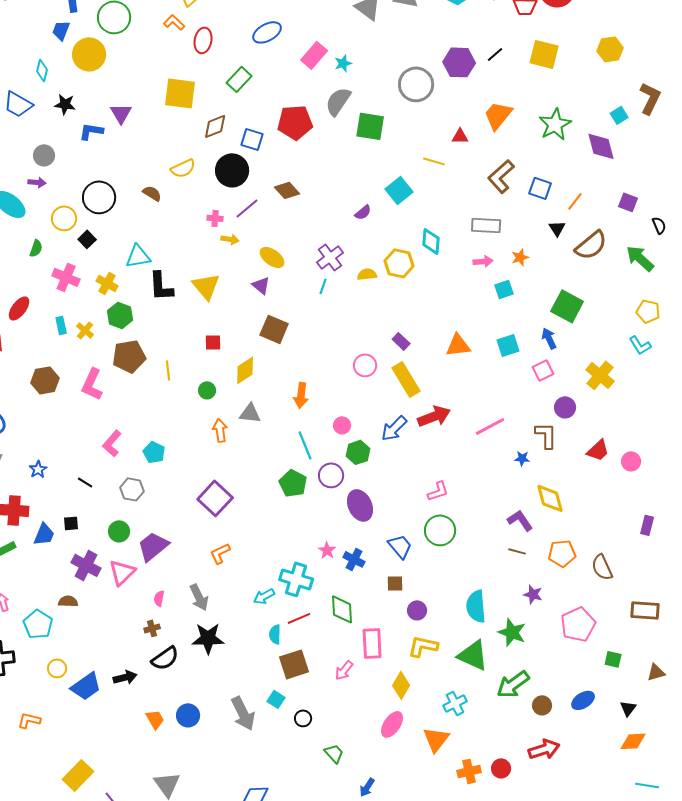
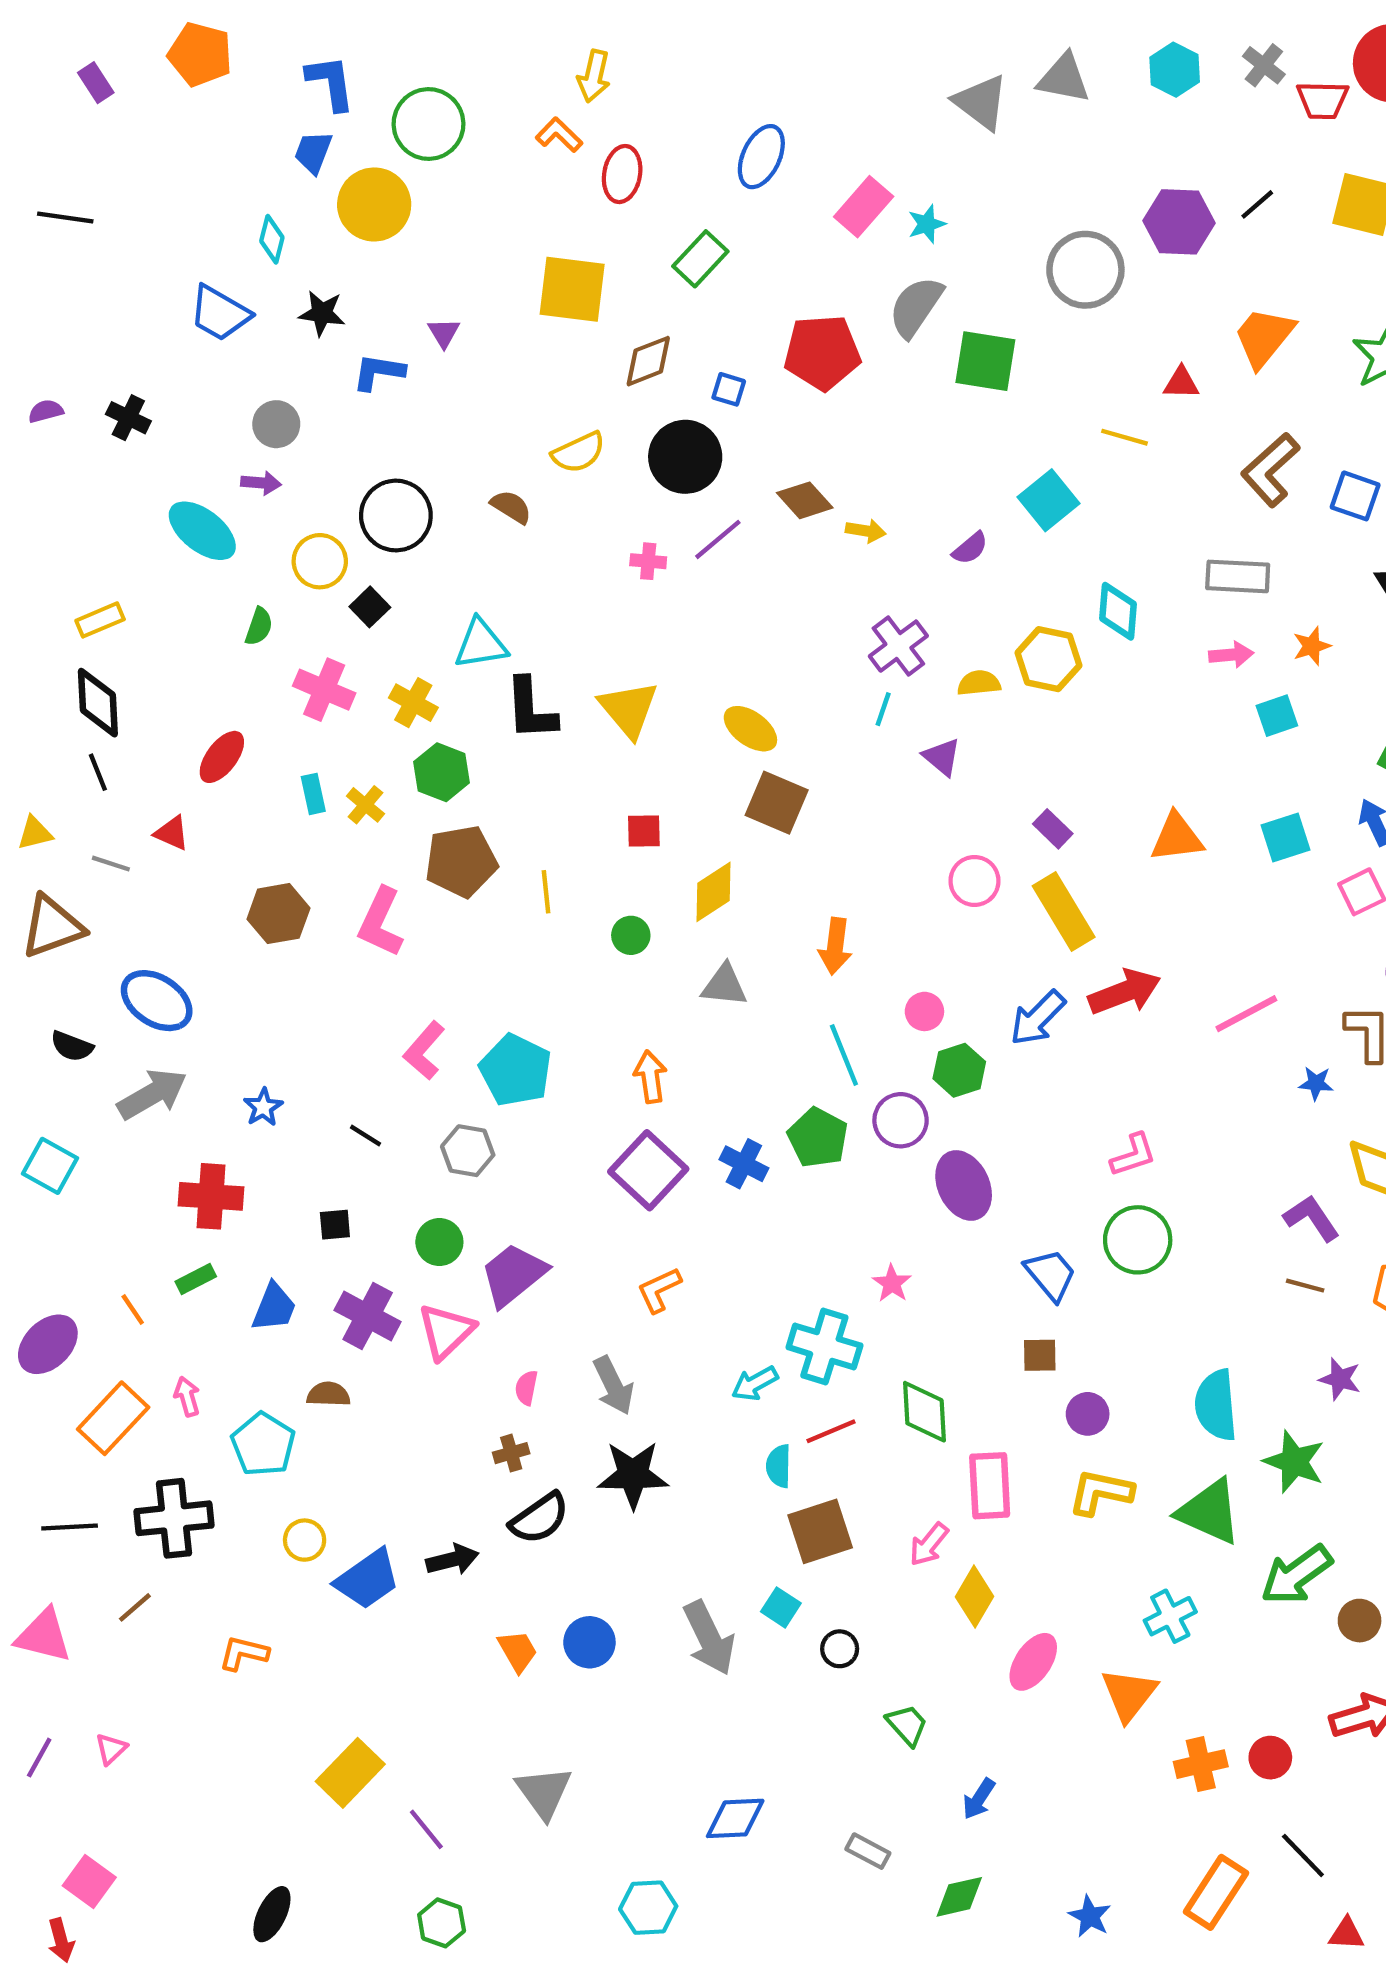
blue ellipse: (267, 32) -> (761, 157), turned -36
purple triangle: (121, 113) -> (444, 333), size x0.7
blue square: (252, 139) -> (729, 389), size x0.7
yellow arrow: (230, 239) -> (866, 531), moved
yellow ellipse: (272, 257) -> (750, 729), moved
purple triangle: (261, 285) -> (942, 757), moved
orange arrow: (220, 430) -> (650, 1077), moved
cyan pentagon: (154, 452) -> (516, 1070), size x1.5
blue trapezoid: (44, 534) -> (274, 1307), moved
blue cross: (354, 559) -> (744, 1164), moved
yellow diamond: (401, 685) -> (974, 1597), moved

